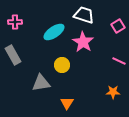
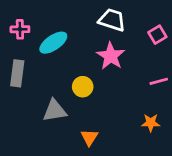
cyan ellipse: (54, 32) -> (53, 43), moved
gray rectangle: (13, 55) -> (17, 73), turned 36
pink line: (119, 61) -> (159, 81), turned -40

